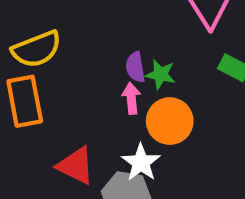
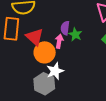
orange circle: (170, 121) -> (45, 52), moved
red triangle: (76, 166) -> (35, 37), moved

